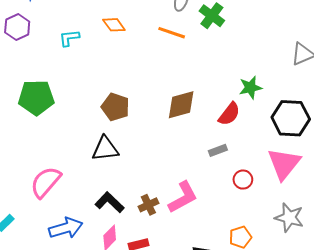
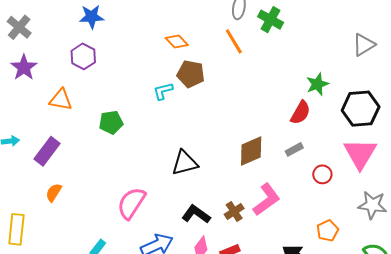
orange line: (172, 33) -> (234, 41), turned 48
cyan L-shape: (69, 38) -> (163, 91), moved
green pentagon: (36, 98) -> (111, 122), size x0.7
brown diamond: (181, 105) -> (251, 151), moved
brown pentagon: (115, 107) -> (191, 74), moved

